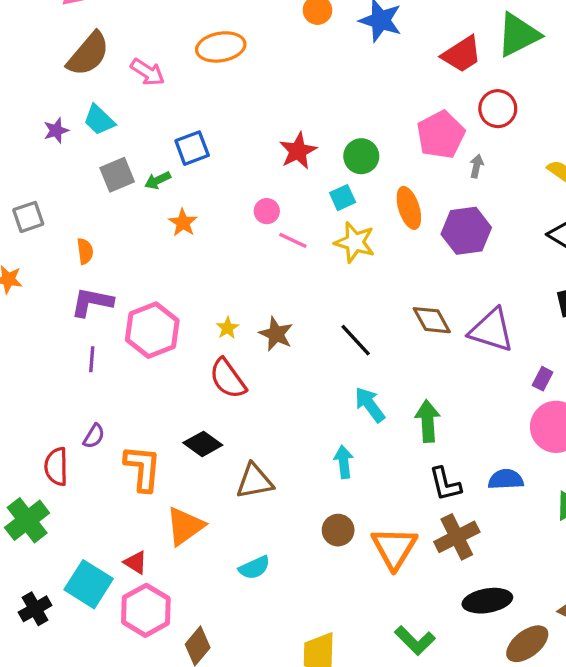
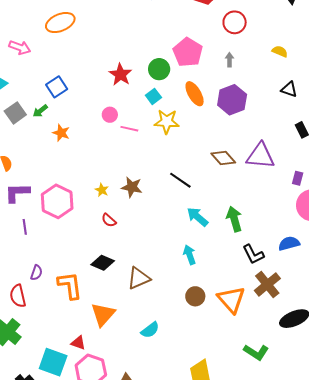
pink pentagon: (441, 135) -> (188, 52), moved
red semicircle: (228, 379) -> (109, 220), size x0.6

